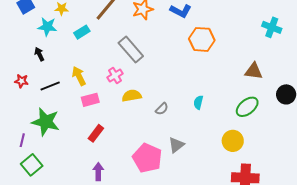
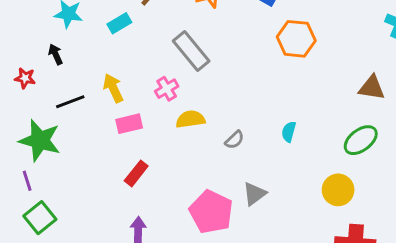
red star: (21, 81) -> (25, 78), moved
green star: (46, 122) -> (40, 140), moved
purple line: (22, 140) -> (27, 181), turned -32

